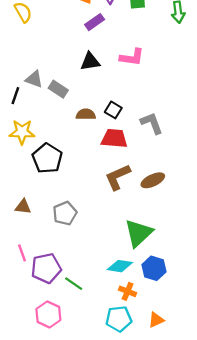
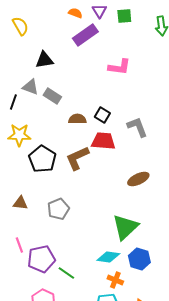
purple rectangle: (95, 22) -> (85, 35), size x1.4
black triangle: (90, 62) -> (44, 60), moved
brown L-shape: (118, 177) -> (77, 158), moved

